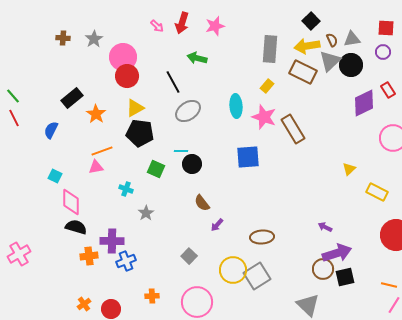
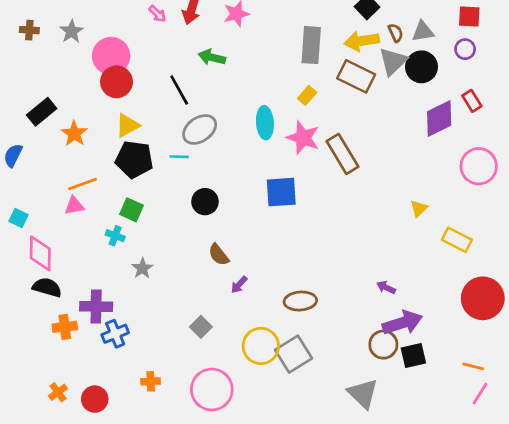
cyan line: (181, 151) -> (179, 157), moved
green square: (156, 169) -> (131, 210), moved

